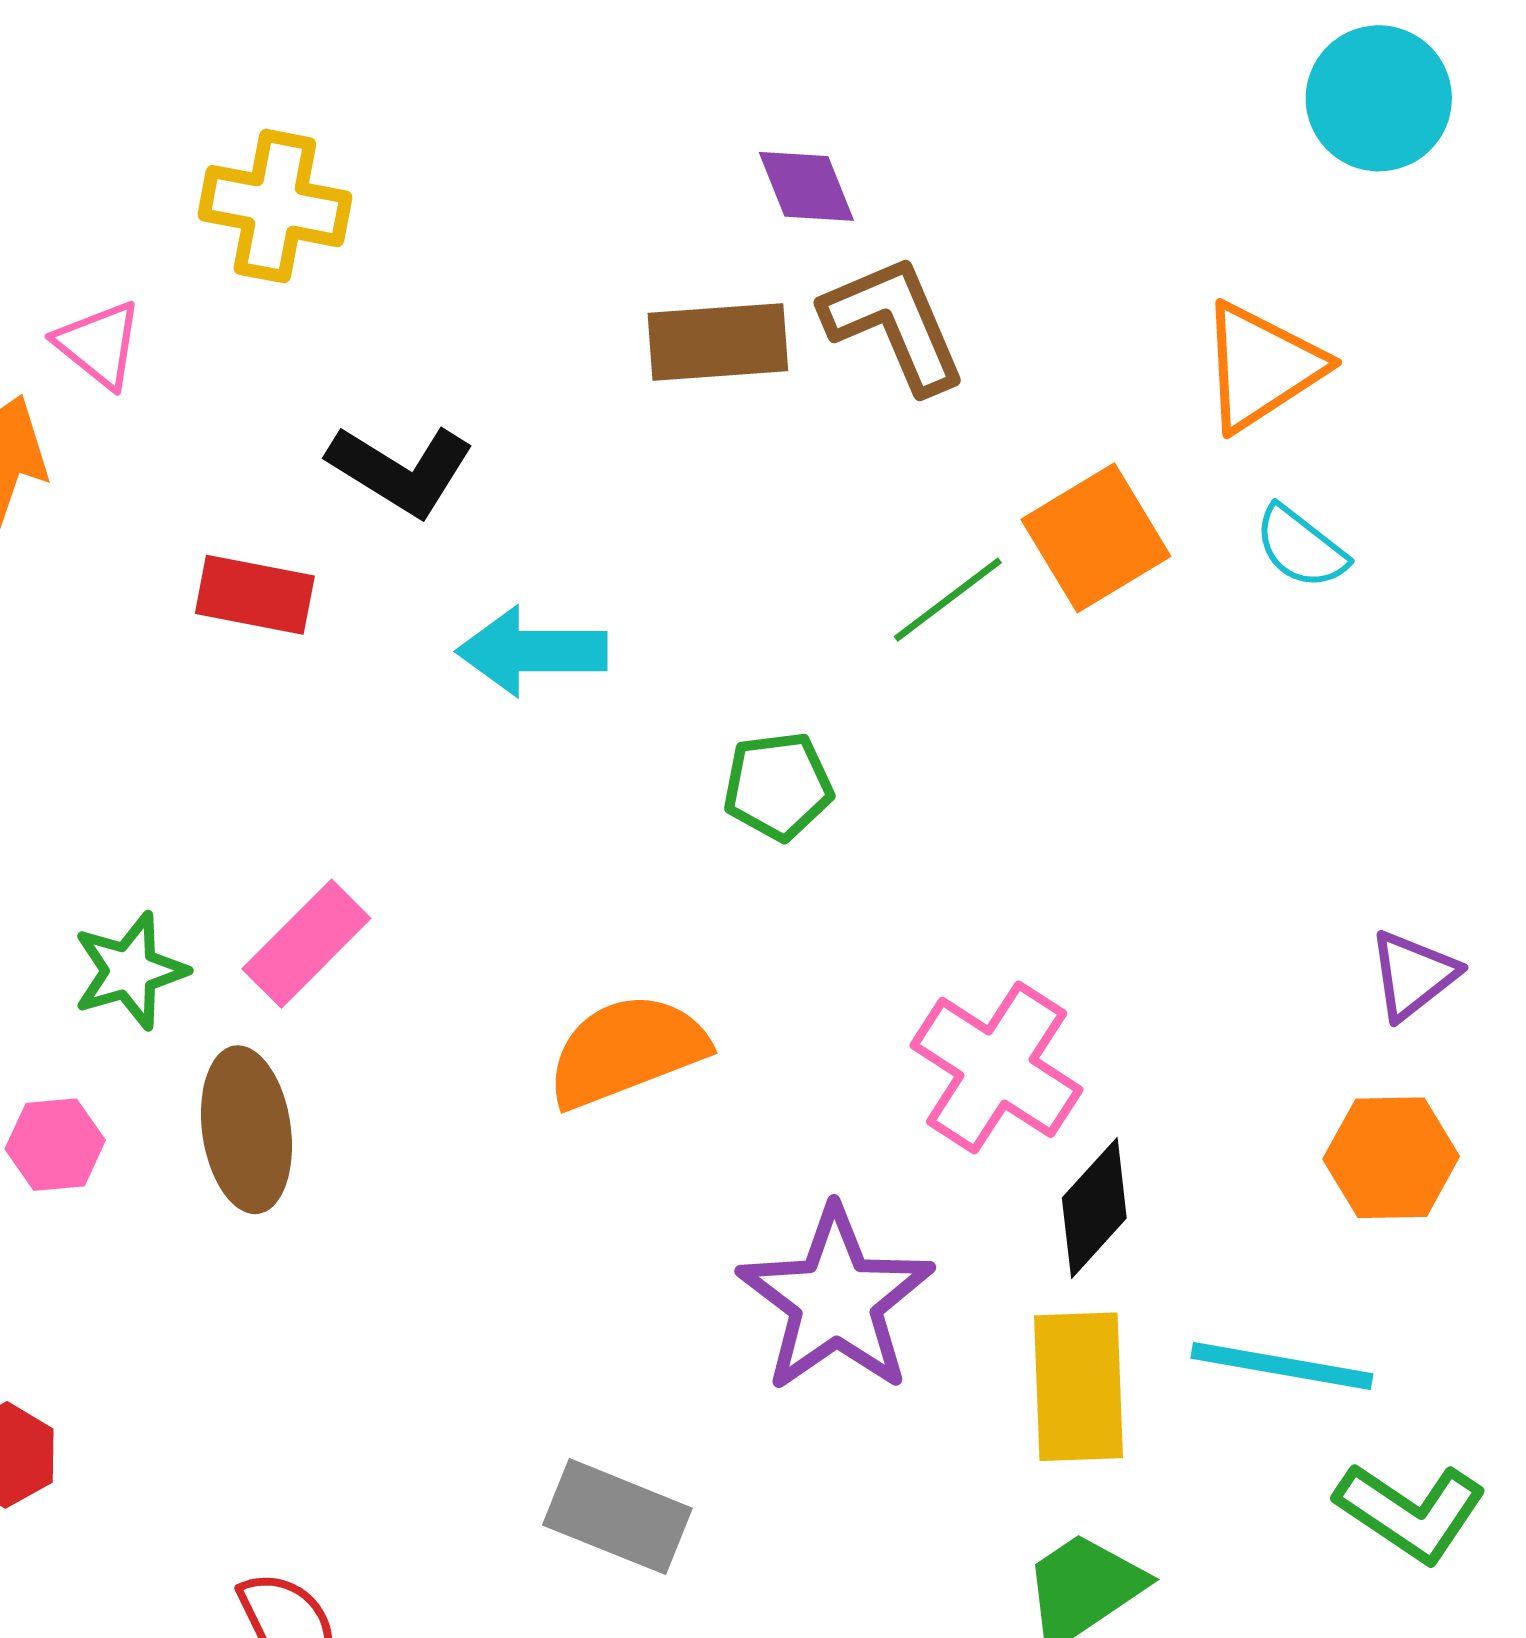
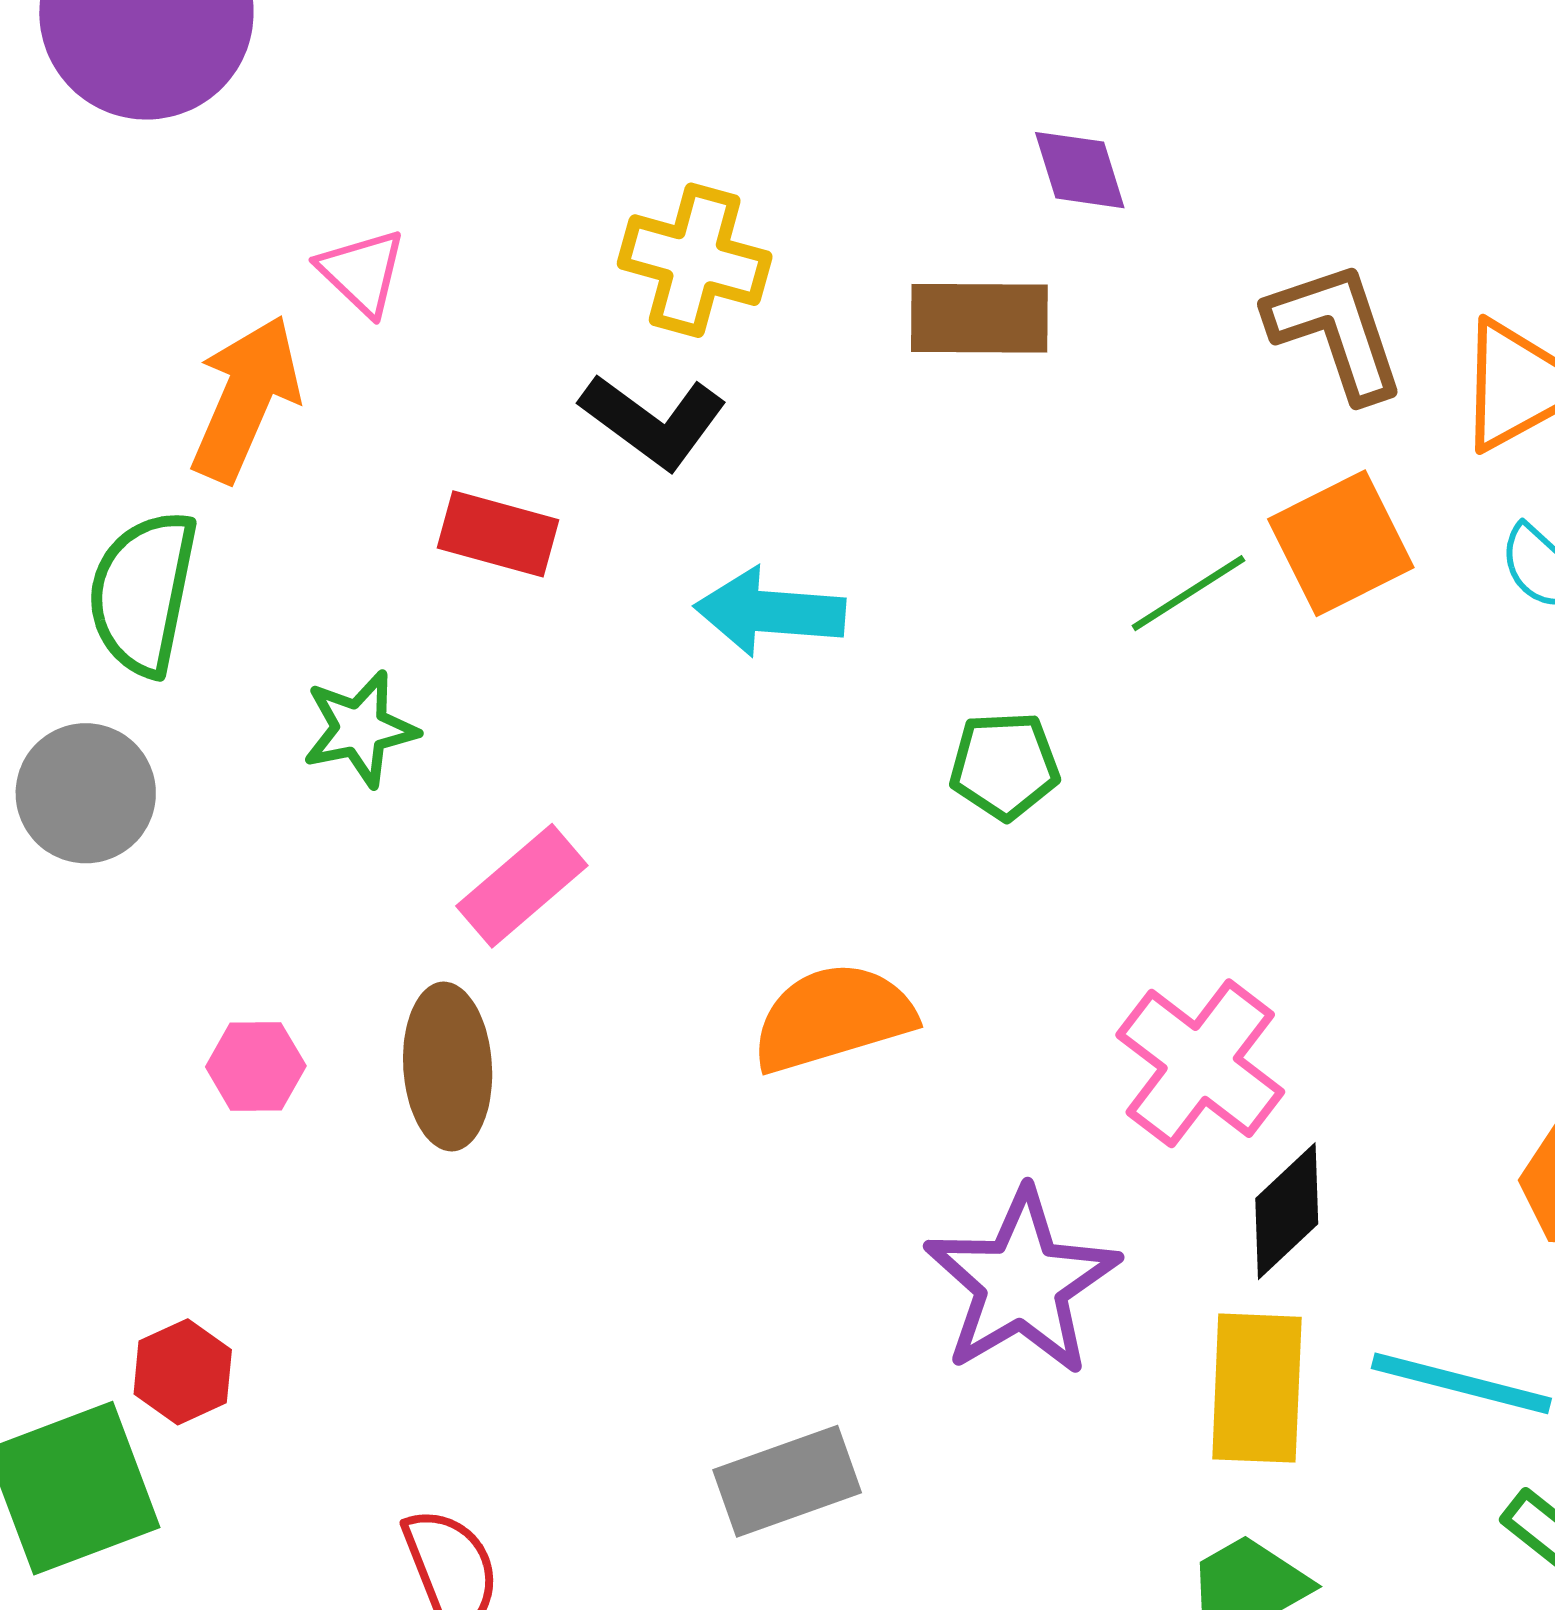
yellow cross: (275, 206) -> (695, 260), moved
brown L-shape: (894, 324) -> (1336, 331), moved
green star: (130, 971) -> (360, 729), moved
gray rectangle: (617, 1517) -> (787, 1481), turned -46

